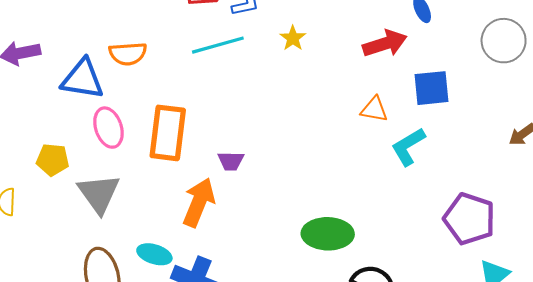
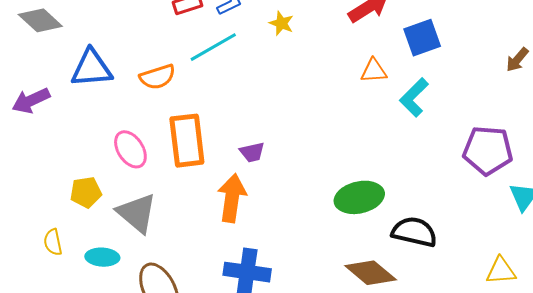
orange semicircle: (128, 54) -> (157, 77), moved
blue triangle: (83, 79) -> (92, 68), moved
cyan ellipse: (154, 254) -> (102, 257), moved

